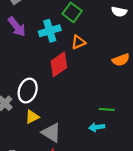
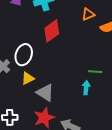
orange triangle: (78, 42) -> (88, 14), moved
cyan arrow: (97, 127) -> (86, 88), turned 104

